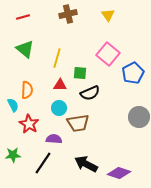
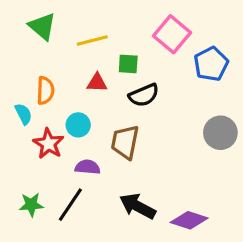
yellow line: (57, 58) -> (92, 40), turned 60
cyan circle: (59, 108) -> (78, 125), moved
brown trapezoid: (78, 123) -> (125, 142), turned 110
green star: (13, 155) -> (31, 205), moved

